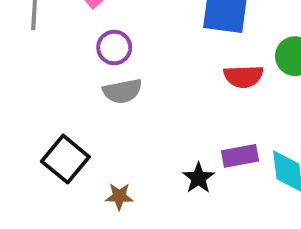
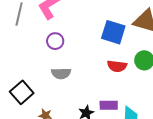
gray semicircle: (122, 91) -> (61, 73), moved

